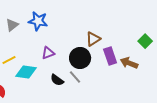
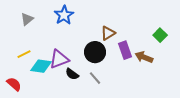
blue star: (38, 21) -> (64, 15), moved, turned 30
purple triangle: (48, 53) -> (59, 59), moved, size x1.5
gray line: (75, 77) -> (95, 78), moved

